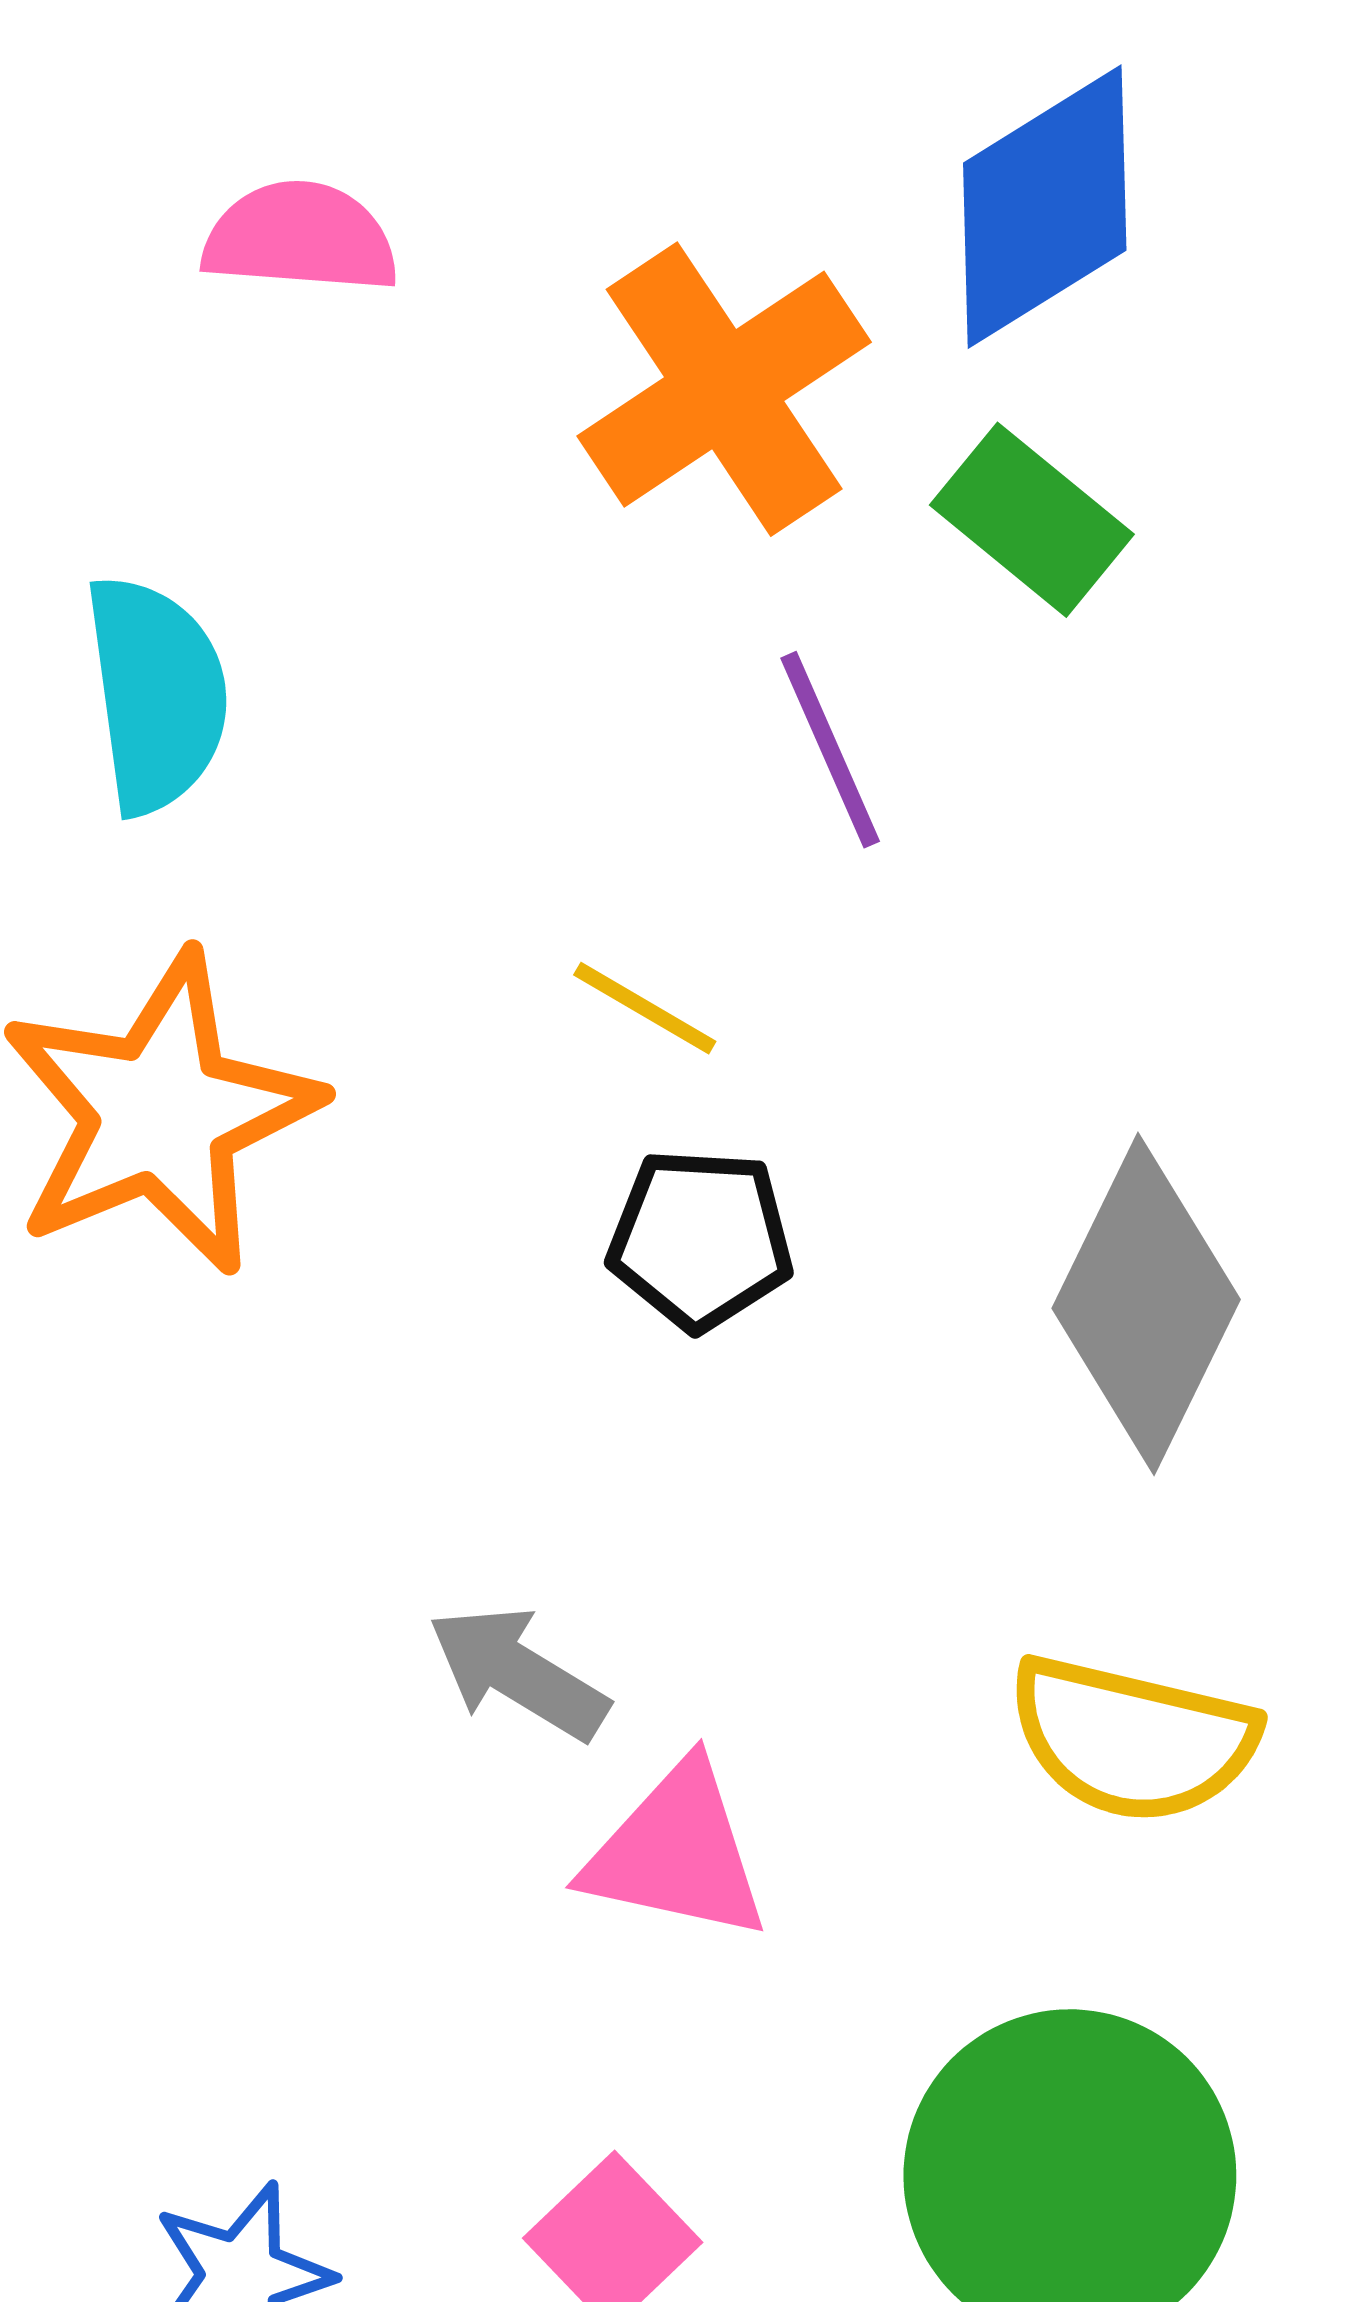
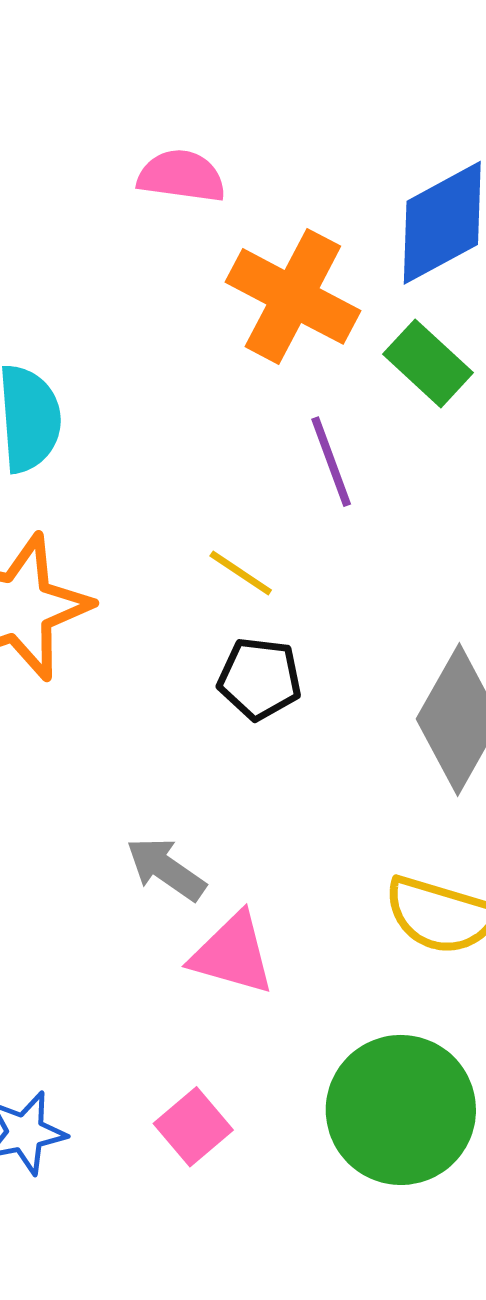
pink semicircle: (300, 237) -> (181, 176), moved
orange cross: (724, 389) -> (293, 296), turned -32

